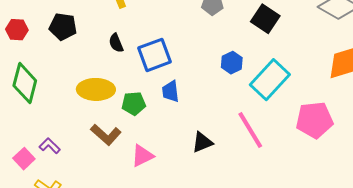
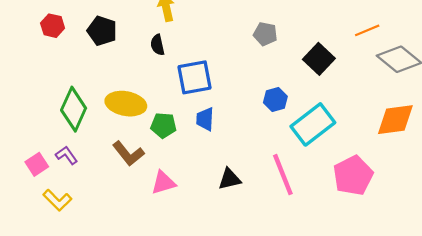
black semicircle: (116, 43) -> (157, 45), moved
green diamond: (25, 83) -> (74, 109), moved
pink pentagon: (314, 120) -> (353, 176), turned -30

